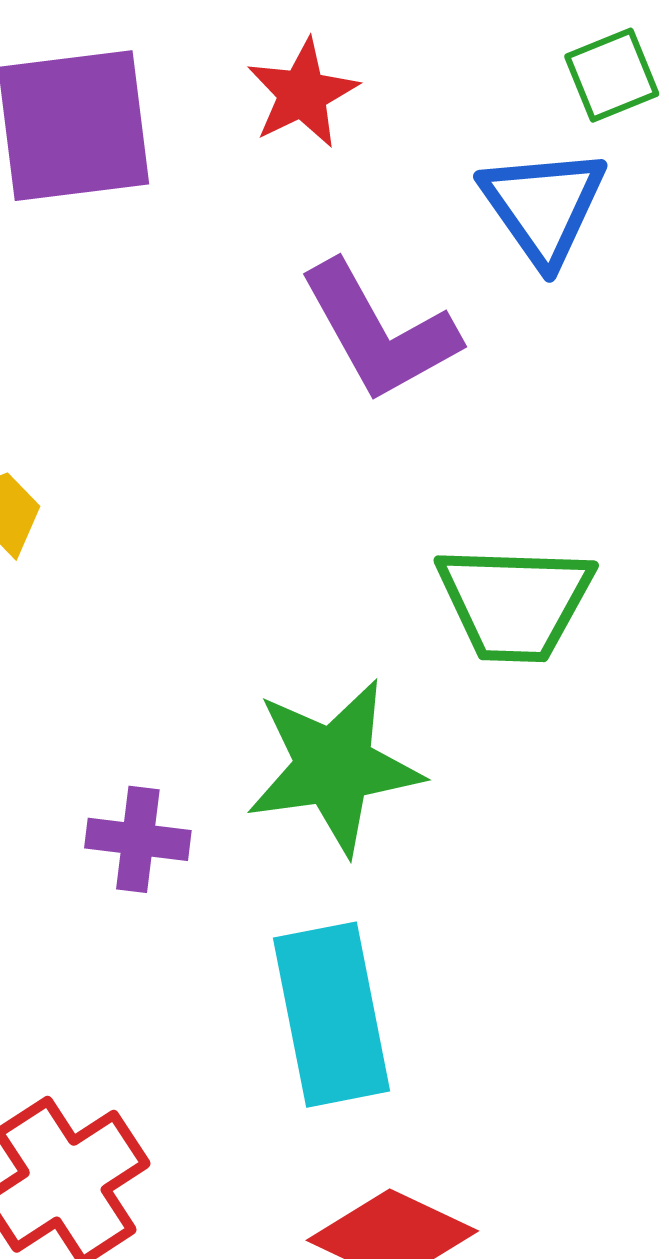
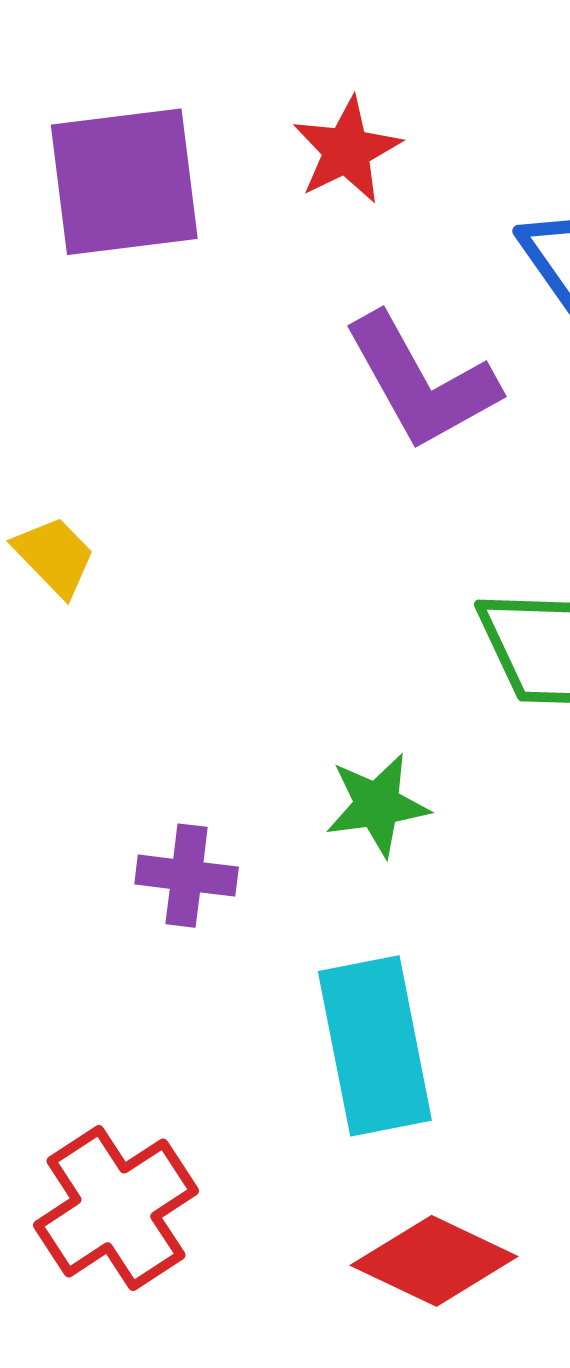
green star: (334, 767) -> (377, 805), size x0.6

